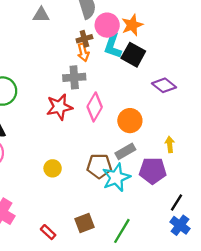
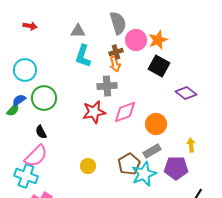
cyan L-shape: (113, 46) -> (83, 56), moved
pink diamond: (95, 107) -> (125, 112), turned 40
brown pentagon: (99, 166) -> (129, 164), turned -30

